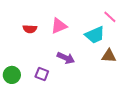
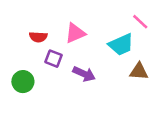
purple square: (42, 74) -> (54, 59), moved
green circle: (12, 75) -> (23, 82), moved

